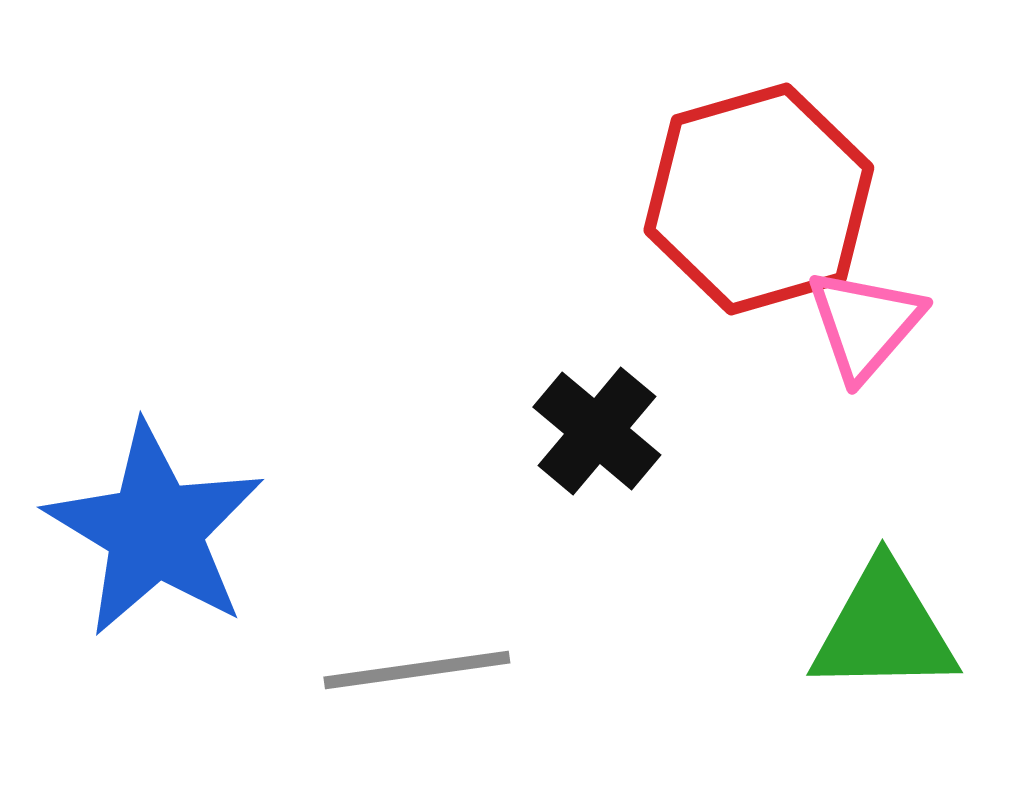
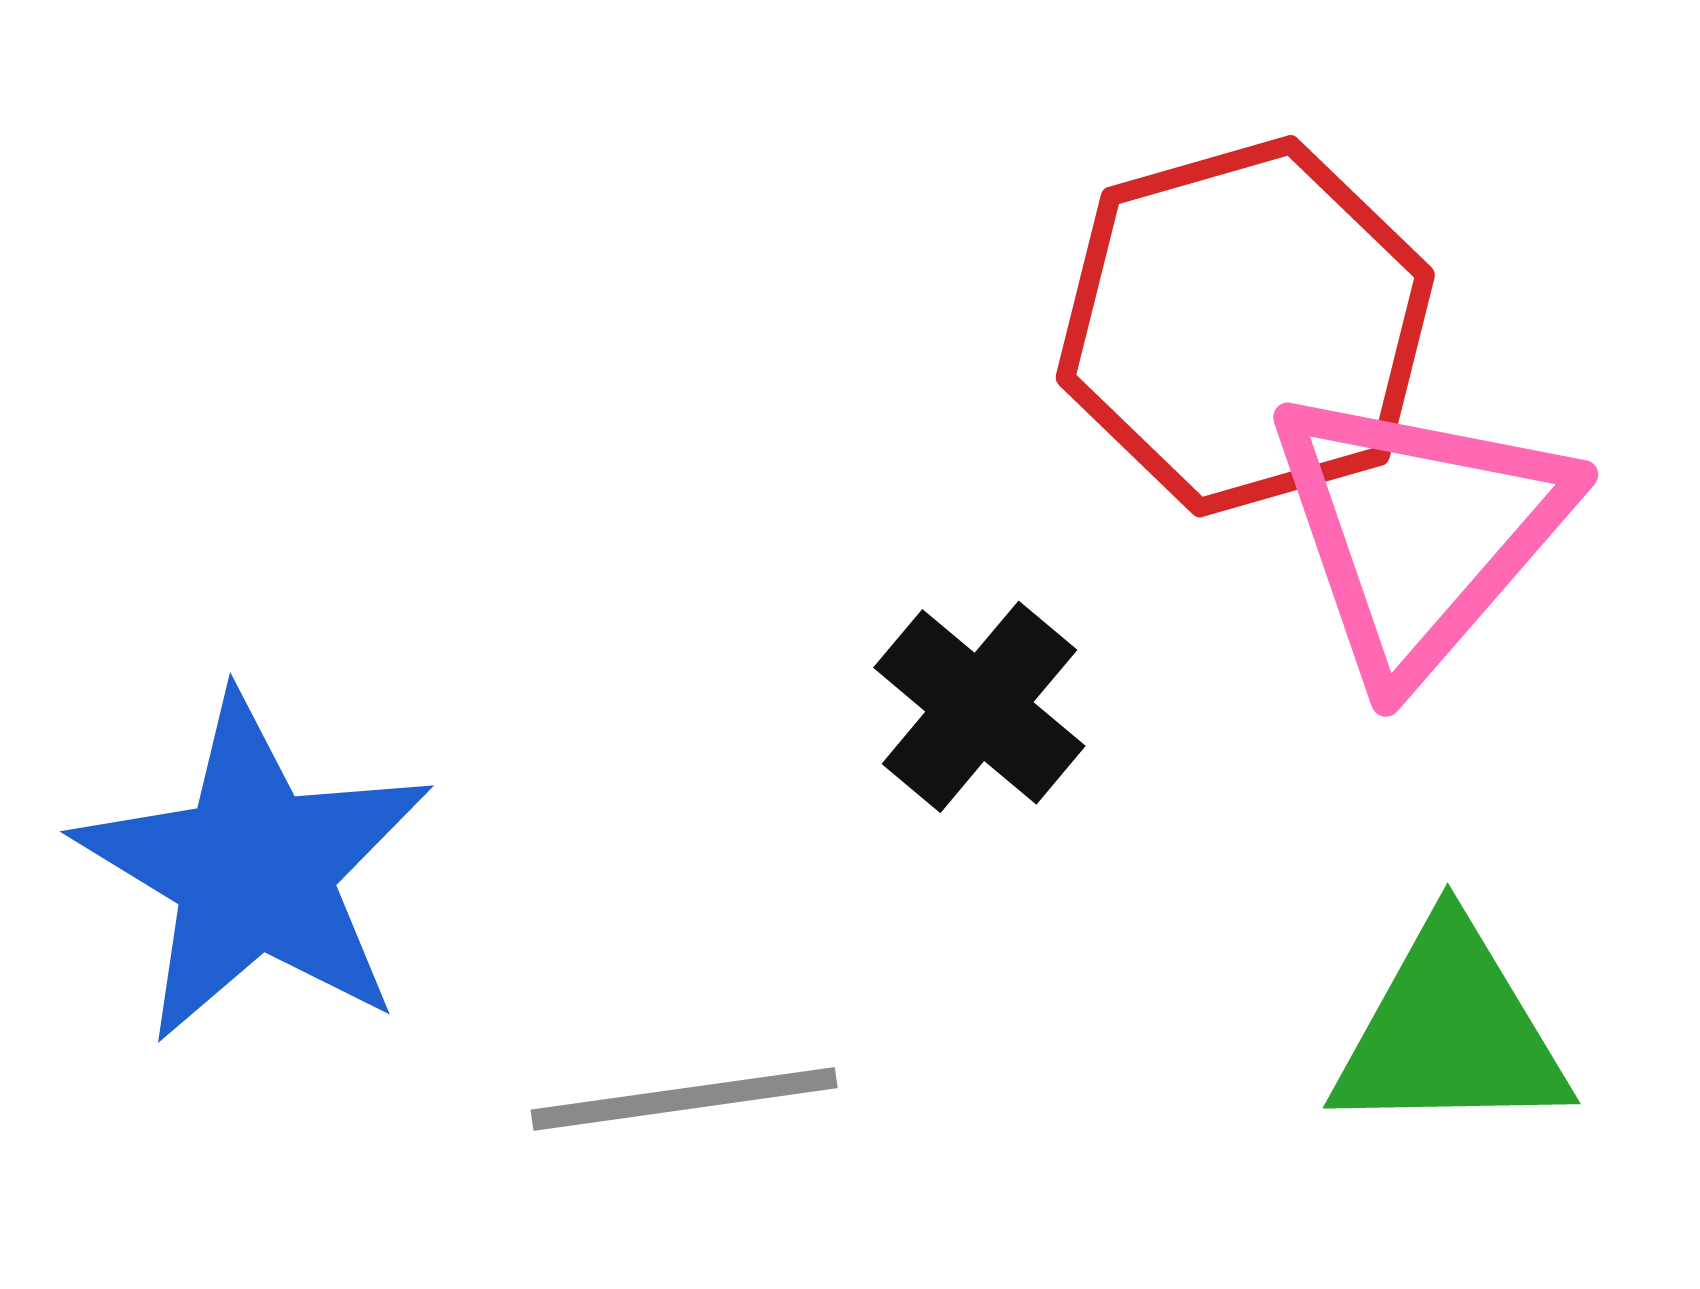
pink triangle: (865, 324) -> (1419, 531), size x1.6

